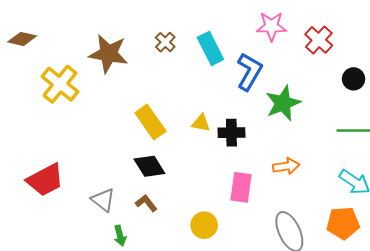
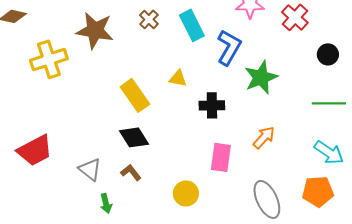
yellow cross: (60, 84) -> (49, 59), turned 33
yellow triangle: (201, 123) -> (178, 78), moved
orange arrow: (286, 166) -> (264, 137), turned -40

